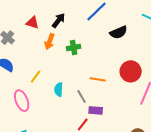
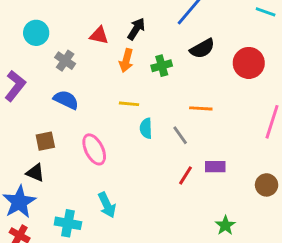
black semicircle: (119, 32) -> (202, 49), moved
red circle: (131, 71) -> (249, 63), moved
yellow line: (36, 77) -> (129, 104), moved, turned 64
purple rectangle: (96, 110) -> (215, 167), moved

